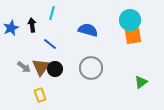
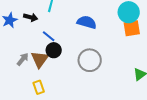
black arrow: (32, 25) -> (31, 17), turned 112
gray arrow: (24, 67) -> (23, 59), turned -88
black circle: (55, 69) -> (54, 50), moved

